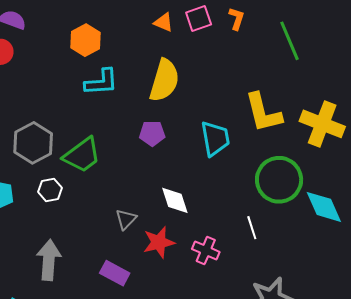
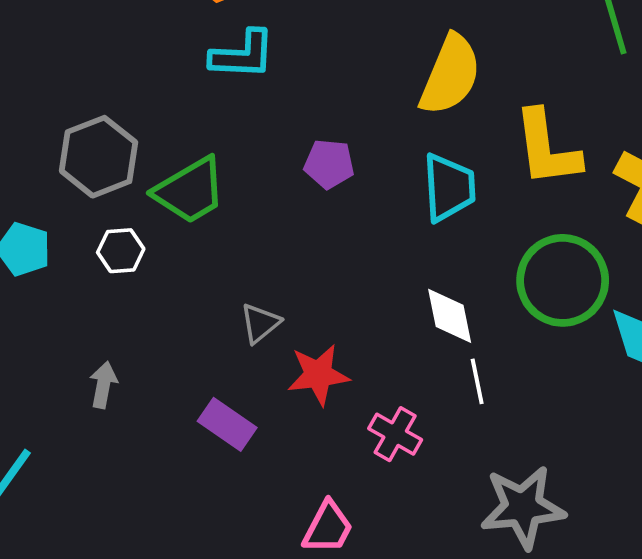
yellow semicircle: (164, 80) -> (450, 75), moved
white diamond: (175, 200) -> (450, 316), moved
white line: (252, 228) -> (477, 381), moved
pink cross: (206, 250) -> (395, 434), moved
gray arrow: (49, 260) -> (103, 385), size x0.6

